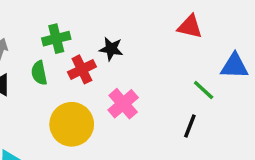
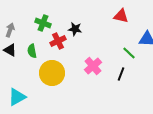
green cross: (56, 39) -> (43, 23), turned 35
green semicircle: (39, 73) -> (32, 51), moved
pink cross: (123, 104) -> (93, 66), moved

